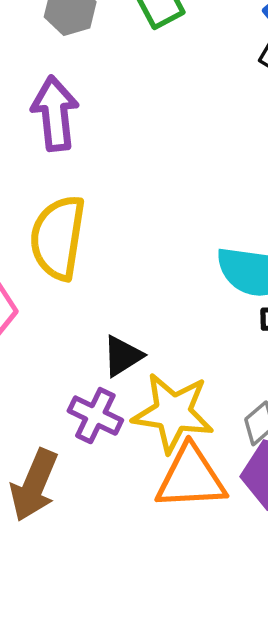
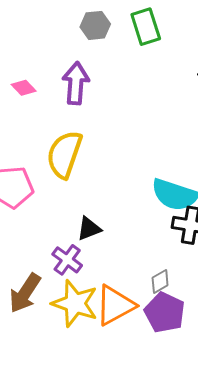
yellow star: (173, 413) -> (75, 303), moved
orange triangle: (191, 478) -> (115, 305), turned -36

